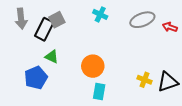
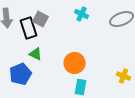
gray square: (57, 20) -> (41, 19), turned -35
black rectangle: (44, 29) -> (29, 28), turned -45

